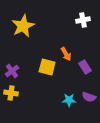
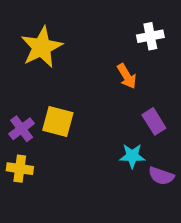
orange arrow: (66, 54) -> (127, 76), moved
yellow square: (47, 67) -> (58, 121), moved
cyan star: (69, 100) -> (132, 156), moved

